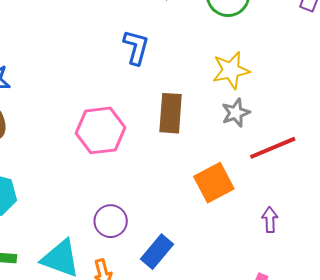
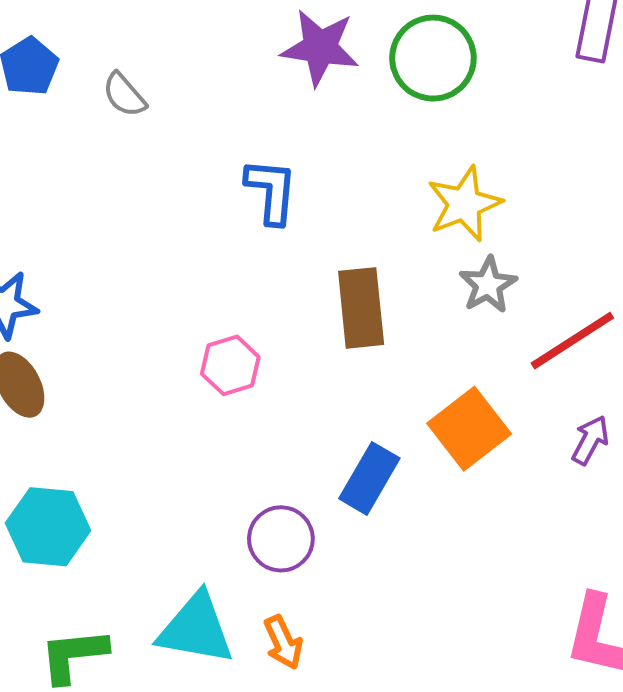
pink hexagon: (101, 130) -> (230, 365), size x0.6
purple arrow: (270, 220) -> (590, 440), moved, turned 40
blue rectangle: (157, 252) -> (369, 478), moved

